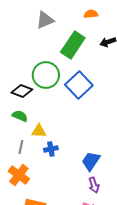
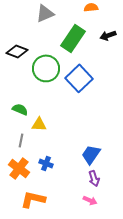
black diamond: (22, 91) -> (17, 51), moved
blue cross: (51, 149) -> (46, 163), moved, turned 32

